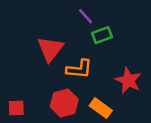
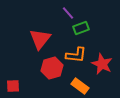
orange L-shape: (79, 69) -> (76, 55), moved
red hexagon: (64, 103) -> (52, 68), moved

